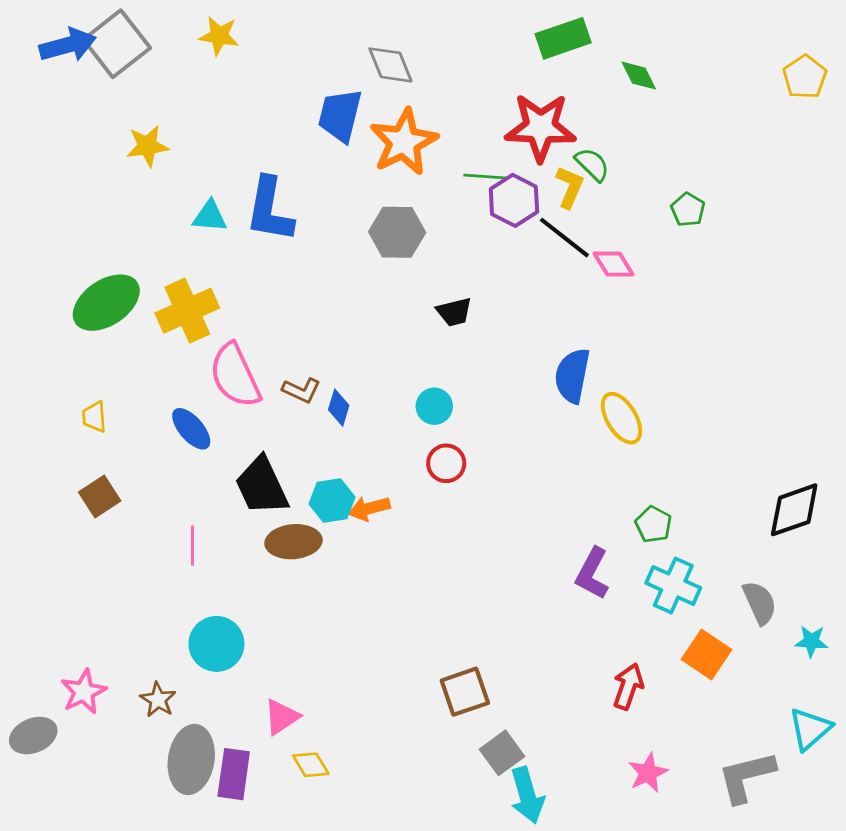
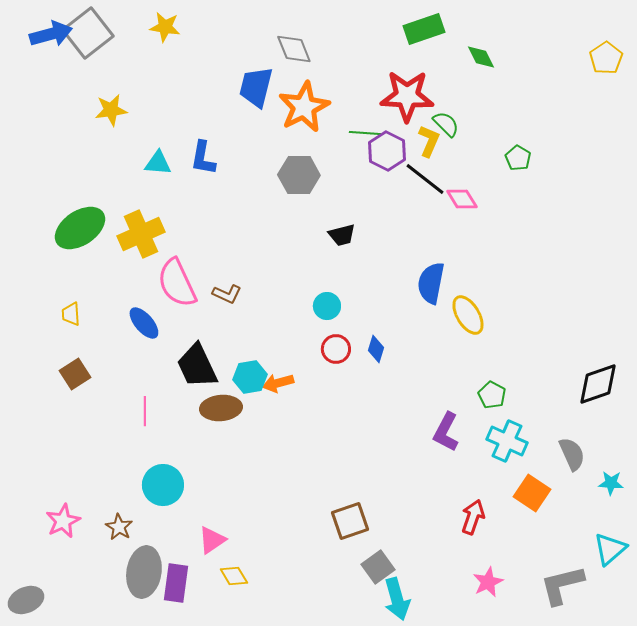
blue L-shape: (270, 210) -> (203, 158), size x0.7
blue diamond: (339, 408) -> (376, 349), moved
gray ellipse: (33, 736) -> (26, 600), moved

